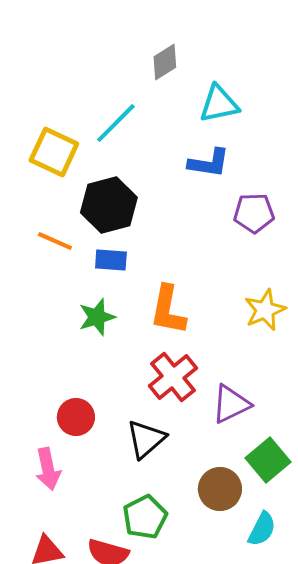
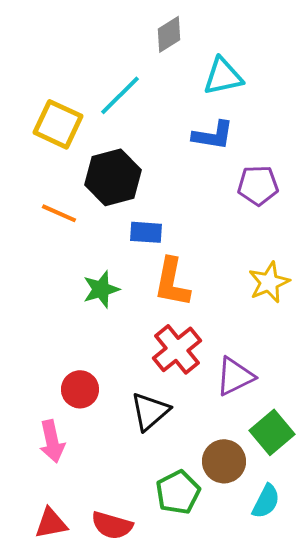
blue rectangle: (111, 260) -> (146, 232), moved
green pentagon: (145, 517) -> (178, 492), moved

